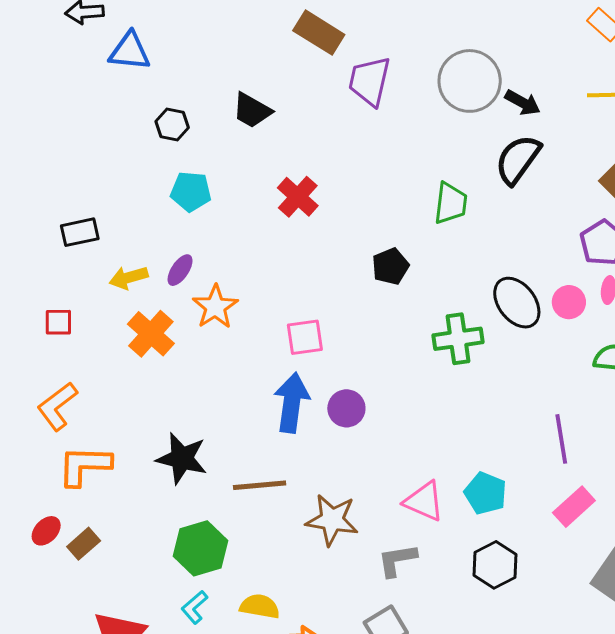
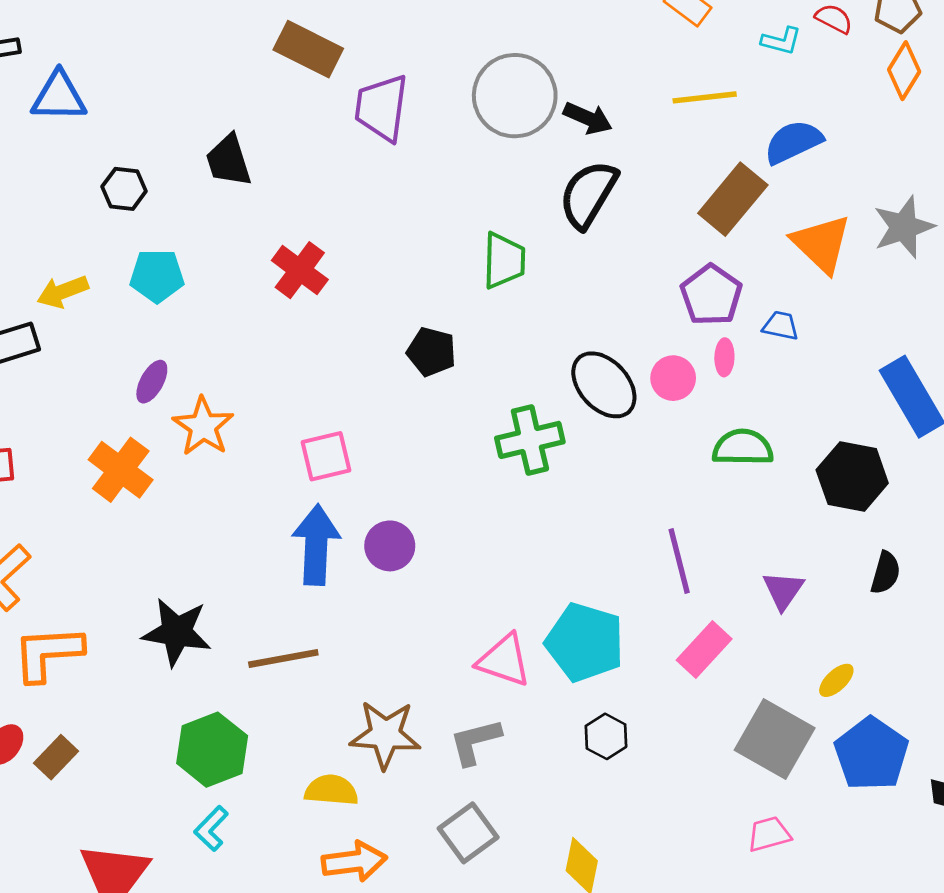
black trapezoid: (252, 110) -> (229, 161), turned 48
black pentagon: (390, 266) -> (431, 352), turned -30
yellow arrow: (129, 278) -> (63, 292), moved
cyan pentagon: (485, 493) -> (585, 642), size x1.4
brown star: (332, 520) -> (385, 735), moved
black hexagon: (495, 565) -> (606, 736), size x0.7
yellow semicircle: (260, 606) -> (331, 790), moved

